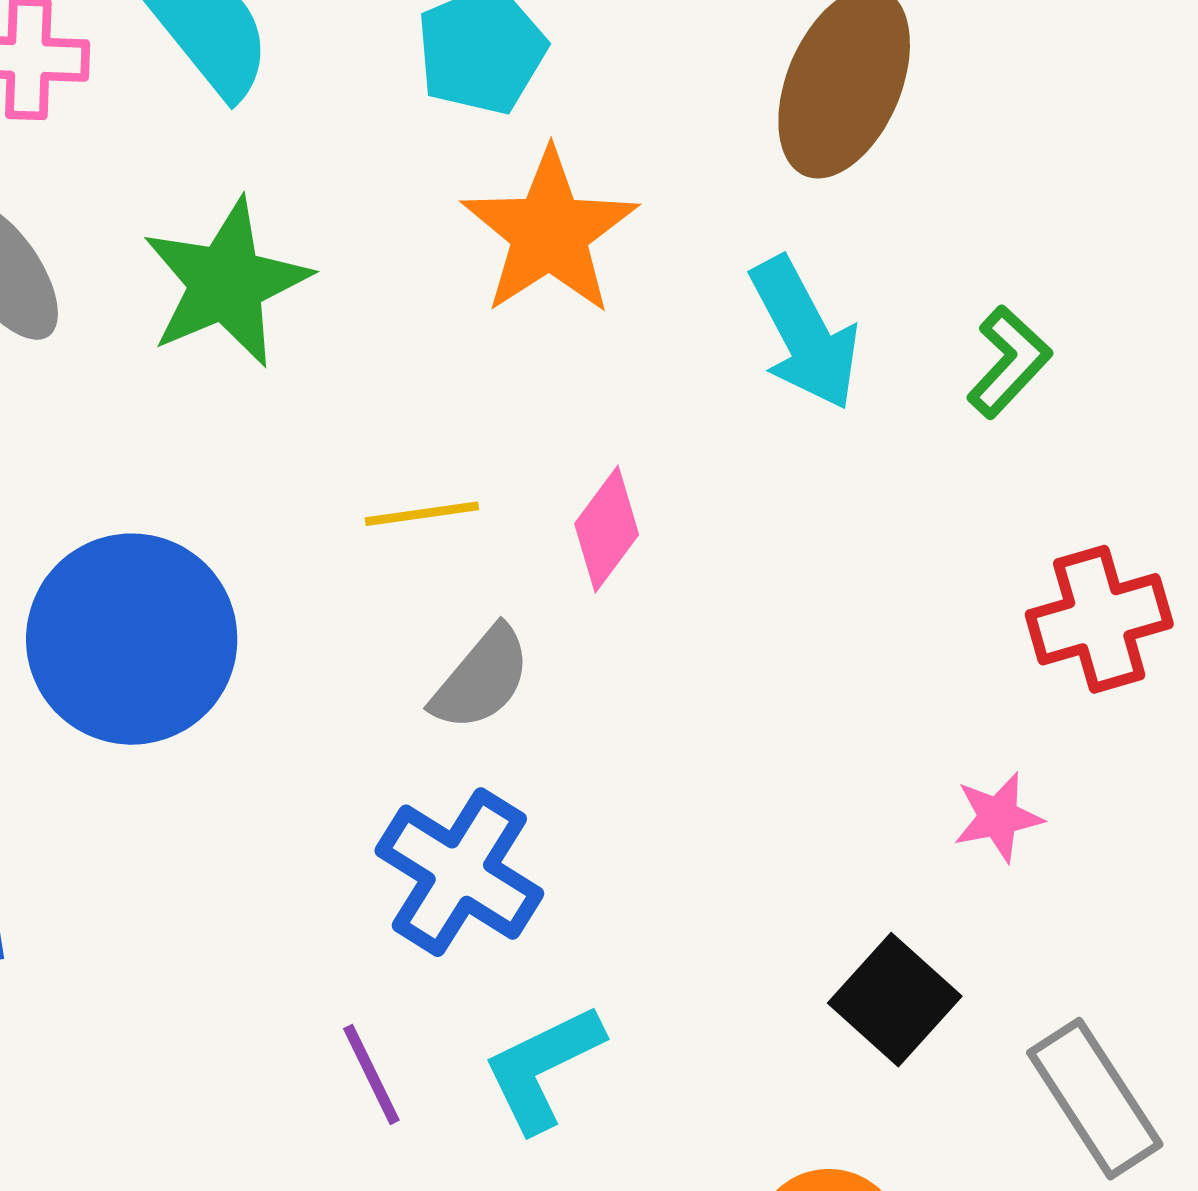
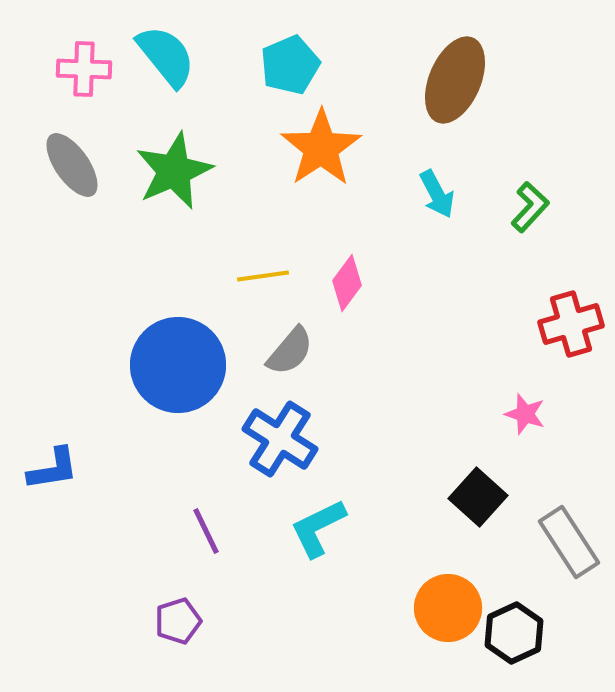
cyan arrow: (805, 333) -> (437, 194), size x0.7
blue circle: (132, 639) -> (178, 365), moved
pink star: (998, 817) -> (525, 414), turned 30
purple line: (371, 1074) -> (206, 531), moved

